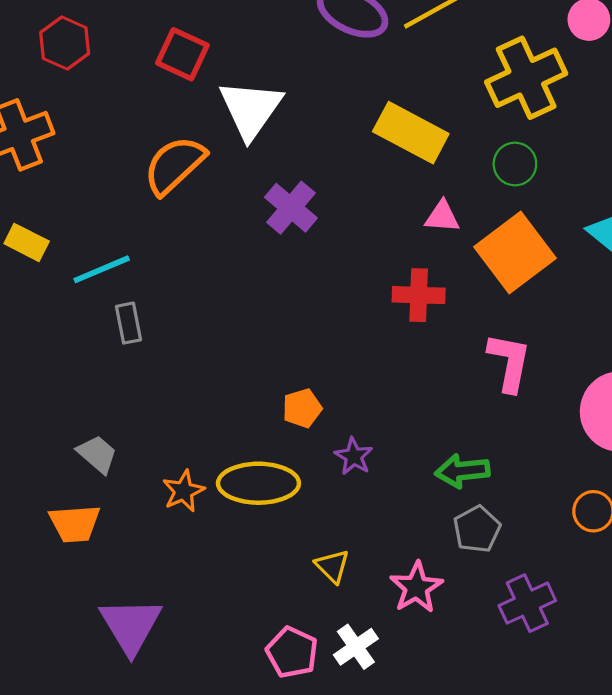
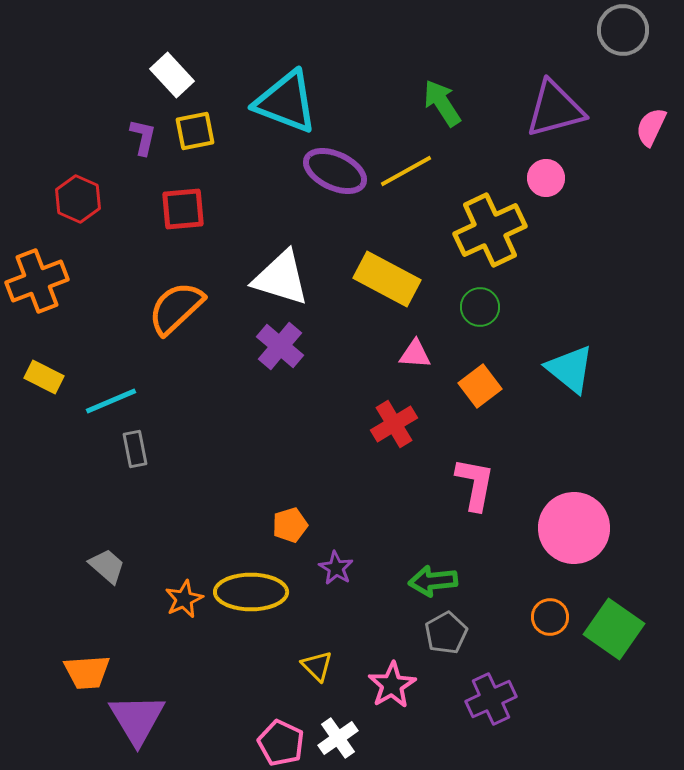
red square: (182, 54) -> (183, 209), turned -30
white triangle: (251, 109) -> (281, 278), moved, turned -48
orange square: (515, 252) -> (480, 386), size x0.6
red cross: (419, 295) -> (394, 424), turned -33
orange trapezoid: (75, 524) -> (87, 672), moved

